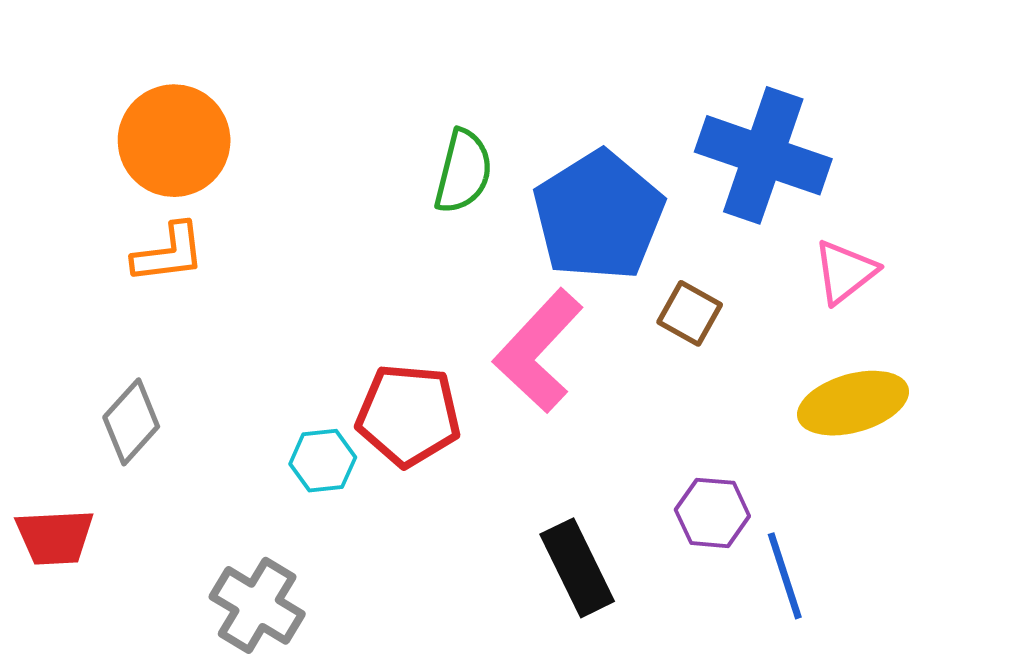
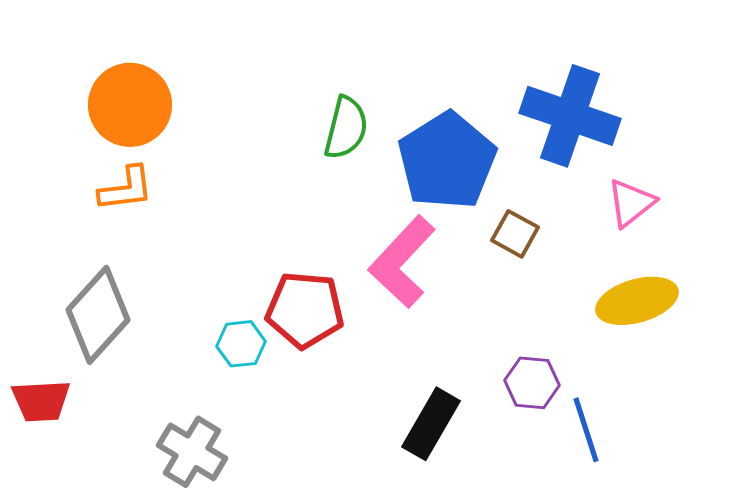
gray diamond: (131, 422) -> (98, 315), size x1.5
black rectangle: (577, 568) -> (431, 424), turned 56

